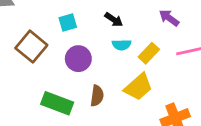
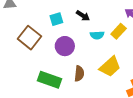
black arrow: (114, 20) -> (83, 16), moved
yellow rectangle: (149, 53) -> (119, 31), moved

